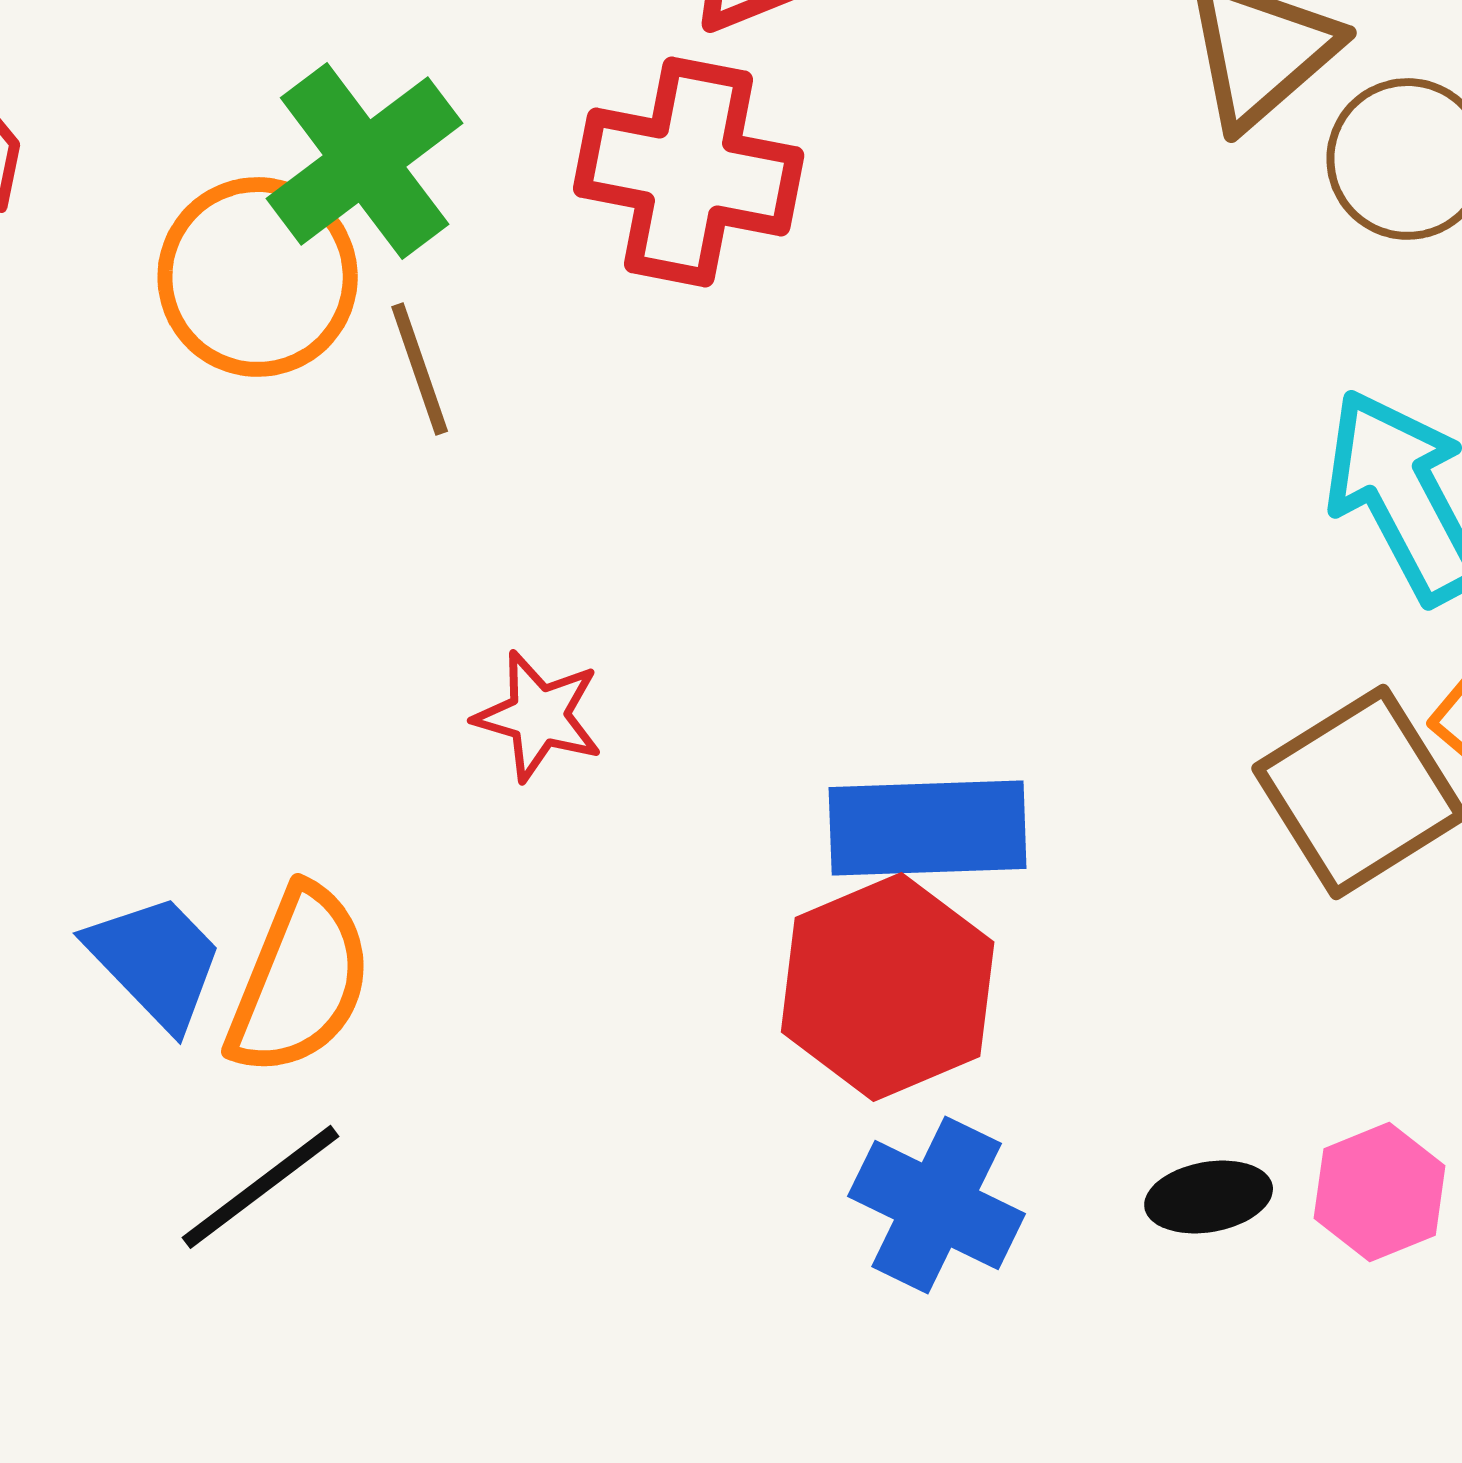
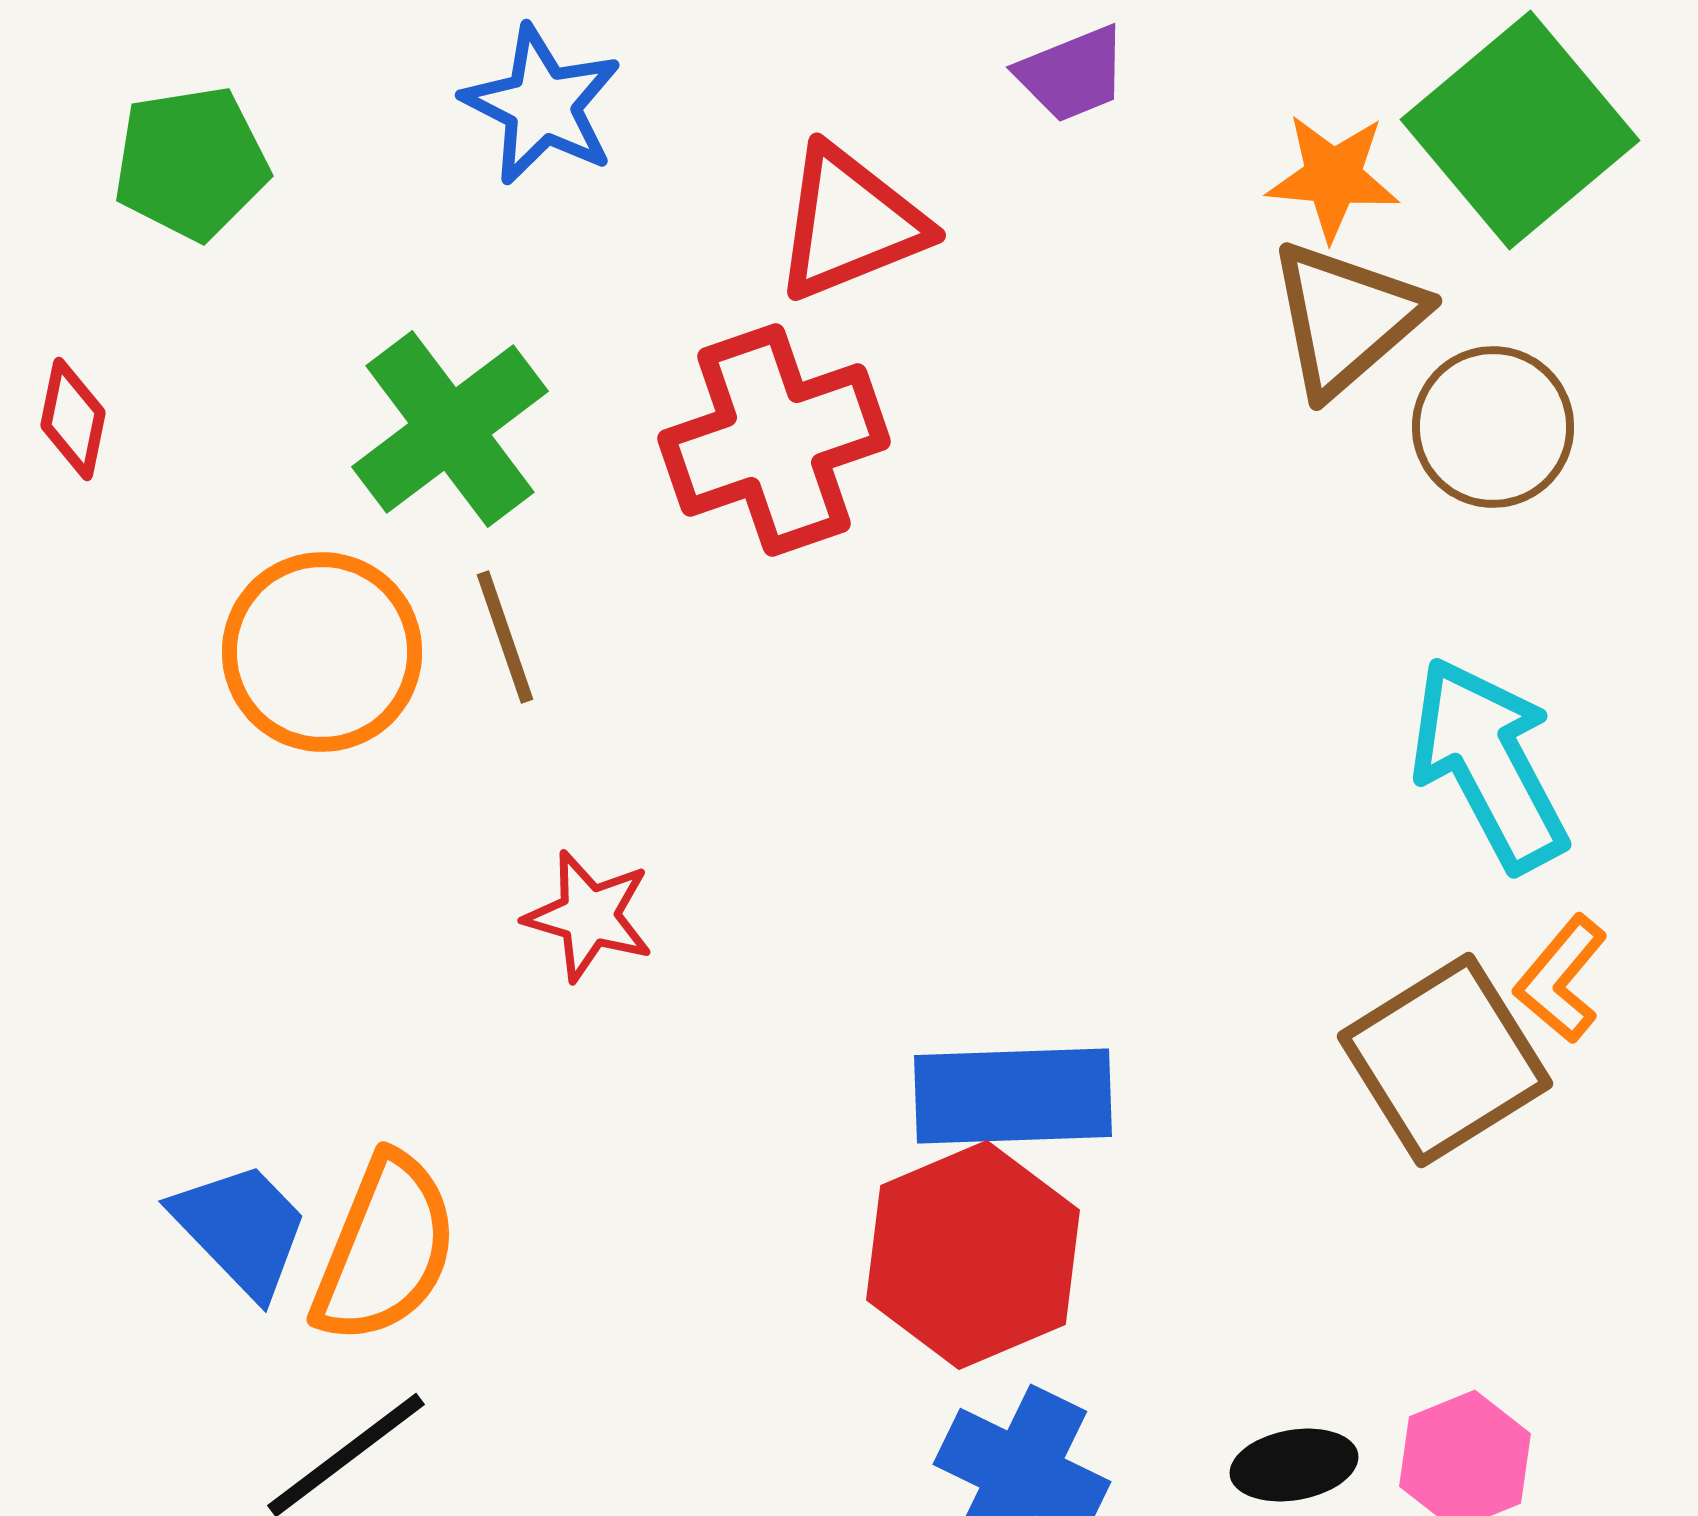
red cross: (689, 172) -> (774, 440), turned -30
orange circle: (258, 277) -> (322, 652), moved
red star: (539, 716) -> (589, 916), moved

